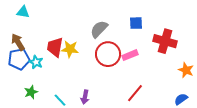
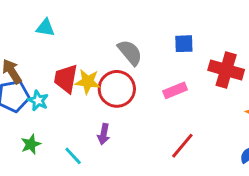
cyan triangle: (23, 12) -> (45, 28), moved
gray semicircle: (99, 29) -> (130, 52), turned 96
red circle: (108, 54) -> (117, 89), moved
purple arrow: (85, 97) -> (104, 134), moved

